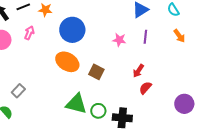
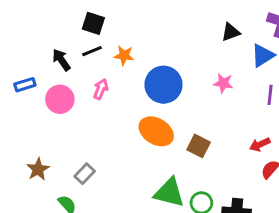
pink star: (119, 40) -> (223, 83), moved
red arrow: (138, 71) -> (260, 144), turned 32

